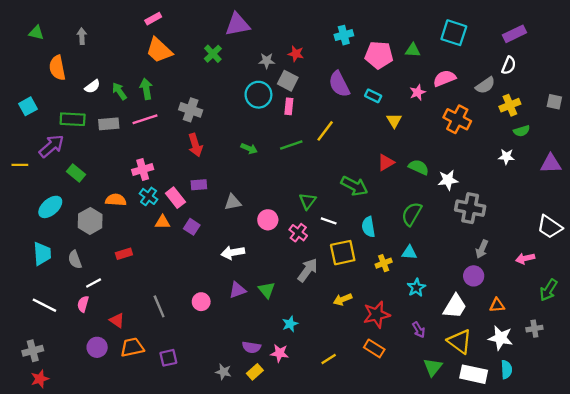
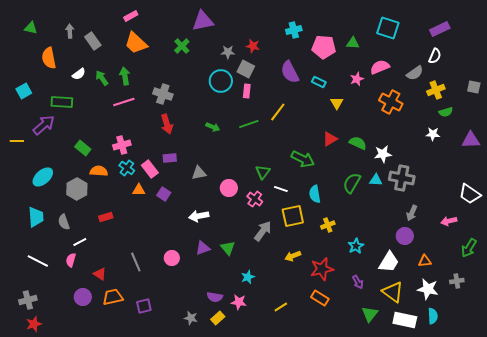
gray rectangle: (109, 124) -> (93, 41), moved, turned 60
green rectangle: (76, 173) -> (83, 148), moved
cyan triangle: (409, 253) -> (376, 180), moved

